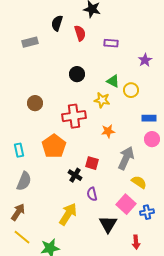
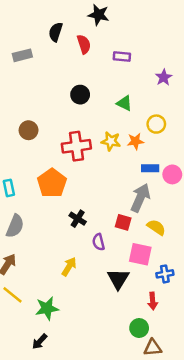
yellow circle: (131, 90) -> (156, 124), moved
yellow star: (102, 100) -> (111, 141), moved
blue rectangle: (149, 118) -> (150, 168), moved
orange star: (108, 131) -> (135, 141), moved
red square: (92, 163) -> (123, 222), moved
pink square: (126, 204) -> (140, 254), turned -30
blue cross: (147, 212) -> (165, 274), moved
yellow arrow: (68, 214) -> (69, 267), size x0.7

